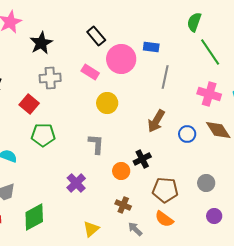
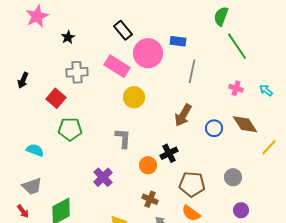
black star: (41, 43) -> (68, 37), size x0.6
pink rectangle: (90, 72) -> (117, 66), size x1.4
pink cross: (209, 94) -> (236, 88), size x0.6

